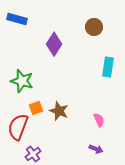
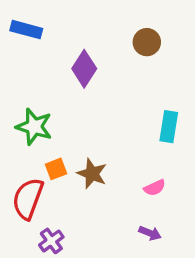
cyan rectangle: (108, 67) -> (169, 127), moved
pink semicircle: (99, 120) -> (155, 188), turned 88

